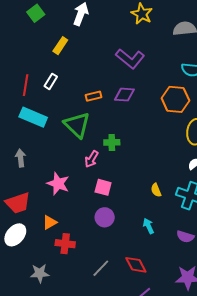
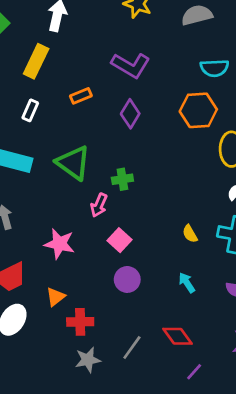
yellow rectangle: (60, 46) -> (36, 61), size x1.4
purple diamond: (125, 95) -> (130, 114), turned -55
orange rectangle: (94, 96) -> (81, 96), moved
pink square: (103, 187) -> (119, 240), turned 36
gray star: (40, 273) -> (88, 360), moved

